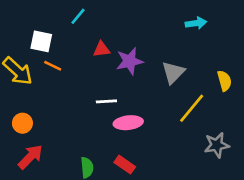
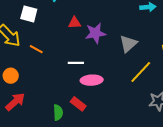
orange line: (53, 66) -> (36, 49), moved
red rectangle: (125, 165) -> (78, 104), moved

